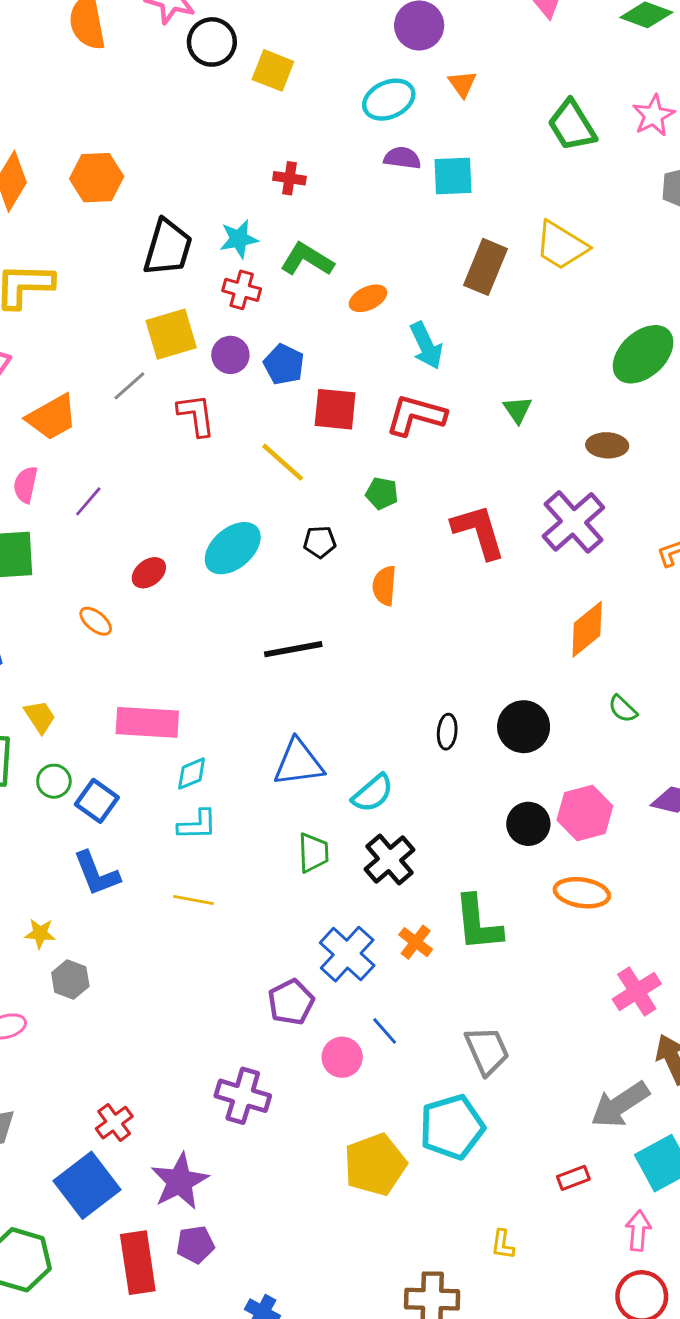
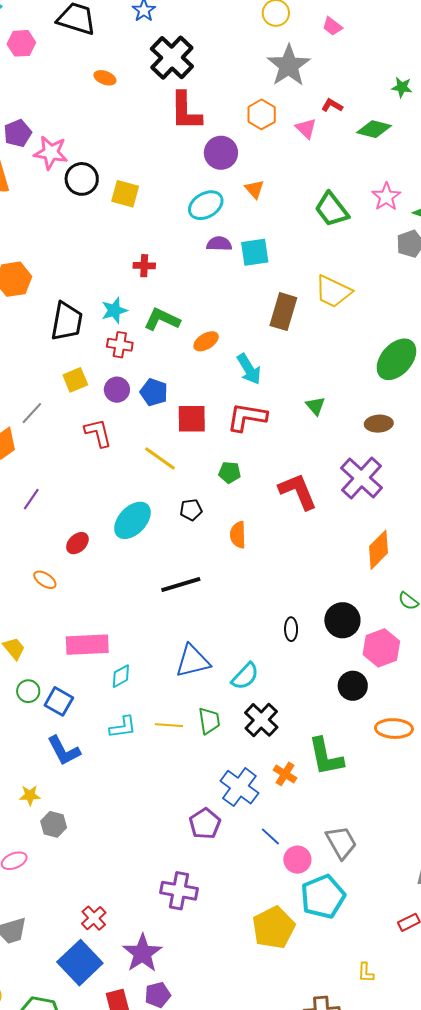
yellow square: (171, 334) -> (75, 380), size x0.7
gray line: (129, 386) -> (32, 413), moved
pink hexagon: (585, 813) -> (381, 648), moved
cyan L-shape: (197, 825) -> (123, 727), moved
yellow line: (193, 900) -> (169, 725), moved
pink circle: (342, 1057) -> (297, 860), moved

